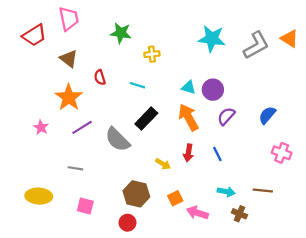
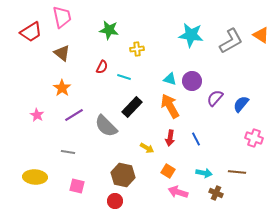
red semicircle: (100, 77) -> (102, 67), moved, turned -136
orange star: (69, 97) -> (62, 88), size x0.7
purple semicircle: (226, 116) -> (215, 98), moved
orange square: (175, 198) -> (168, 171), moved, turned -32

